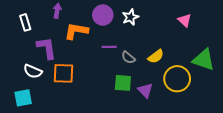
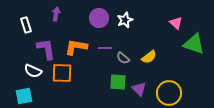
orange L-shape: (76, 31) -> (76, 47), moved
green triangle: (204, 60) -> (194, 44), moved
yellow circle: (177, 79) -> (169, 93), moved

